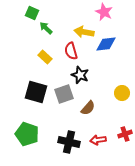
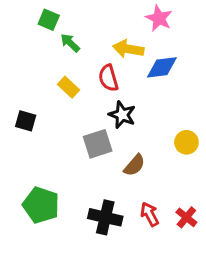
black square: (36, 92) -> (26, 121), moved, size x0.6
red cross: (125, 134) -> (186, 217), moved, turned -32
red arrow: (98, 140) -> (150, 214), turned 70

